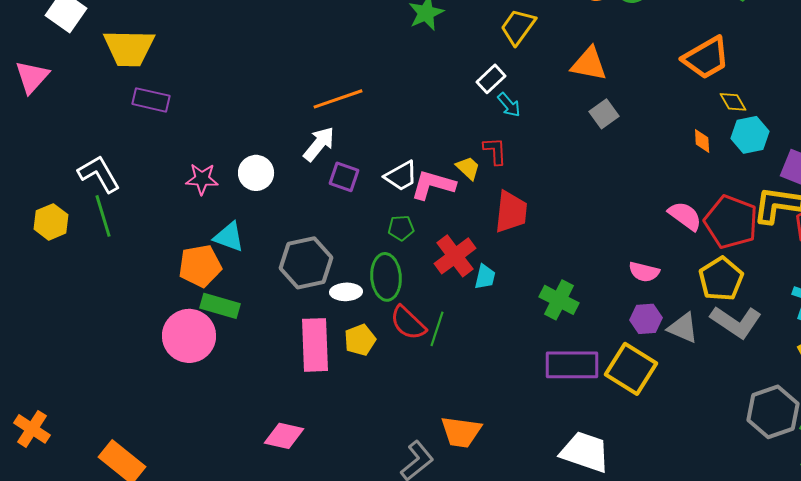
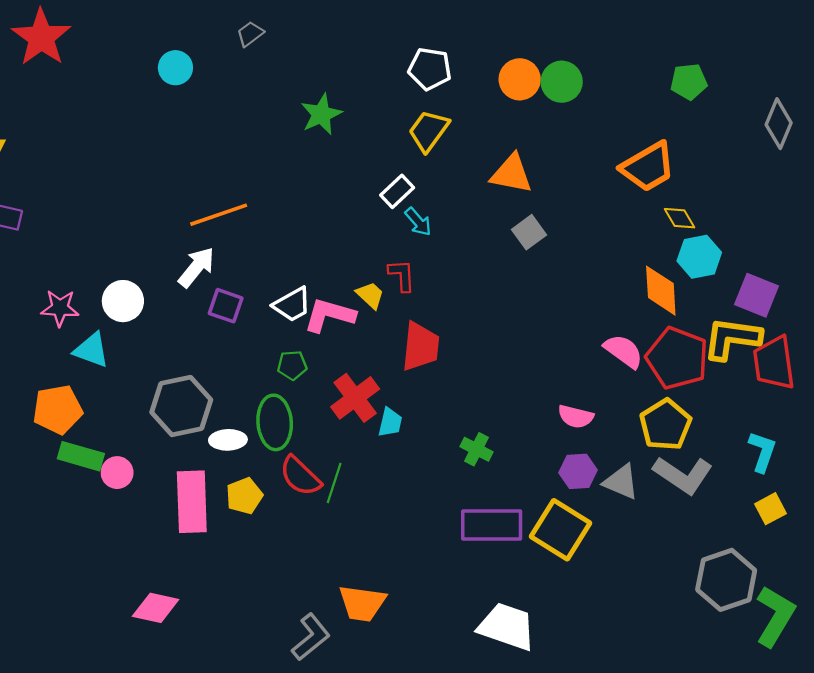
orange diamond: (702, 141) -> (661, 291), moved, size x1.8
cyan triangle: (229, 237) -> (91, 350), moved
green cross: (559, 300) -> (476, 449), size x0.7
pink circle: (189, 336) -> (117, 473), moved, size x0.5

